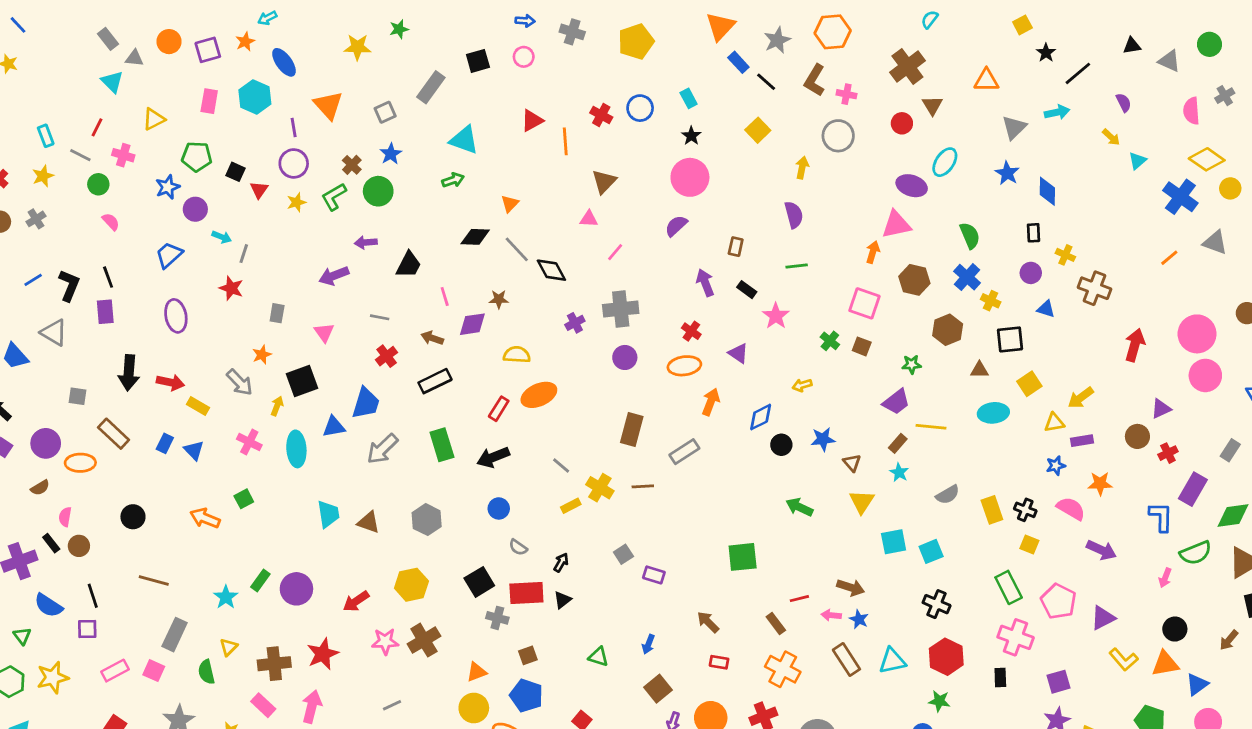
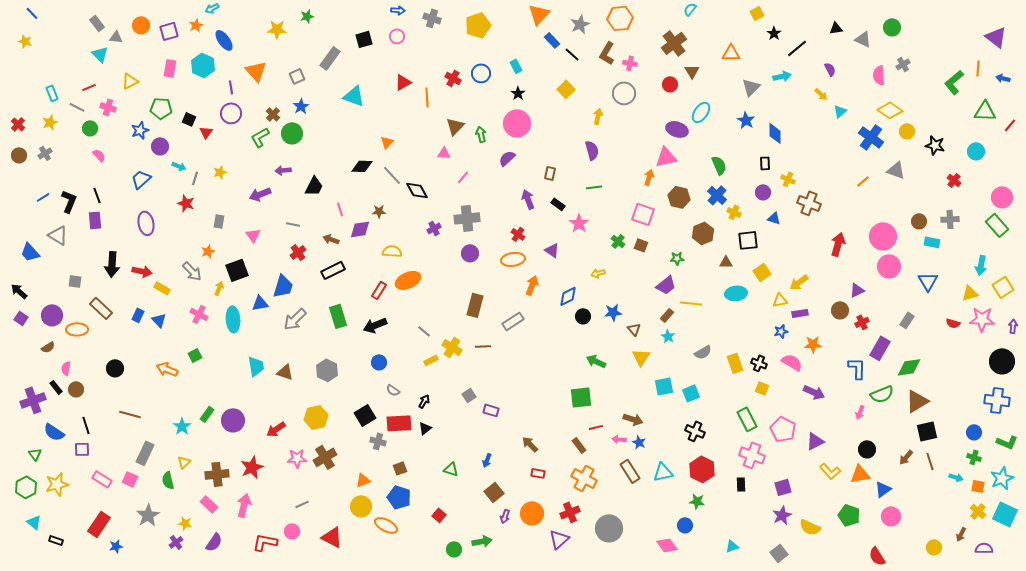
red line: (97, 127) -> (89, 87), turned 40
green arrow: (453, 180) -> (481, 134), moved, turned -84
yellow star: (296, 202) -> (220, 172), moved
green square: (743, 557) -> (581, 397), moved
pink rectangle: (115, 671) -> (102, 479), turned 60

